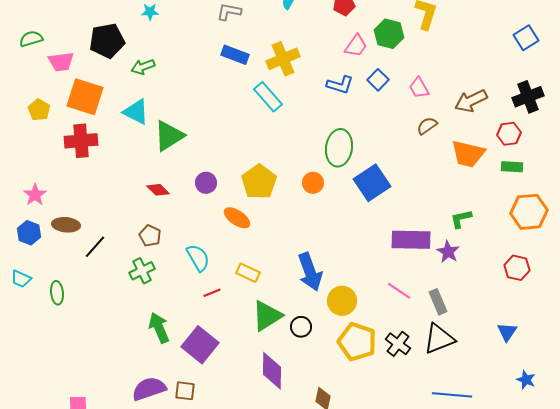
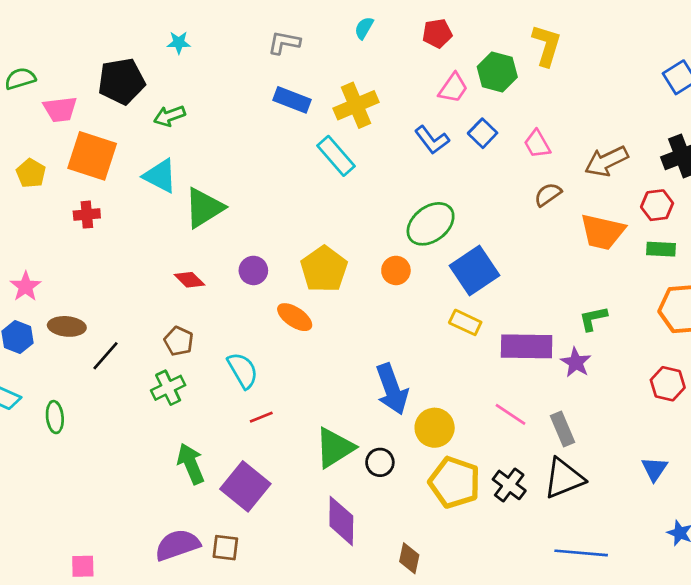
blue L-shape: (340, 85) -> (432, 140), turned 36
red cross: (81, 141) -> (87, 215), size x0.6
green ellipse: (339, 148) -> (431, 224), turned 45
yellow rectangle: (248, 273) -> (465, 322), moved

